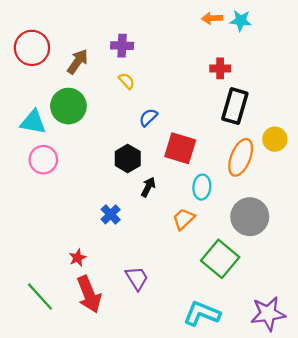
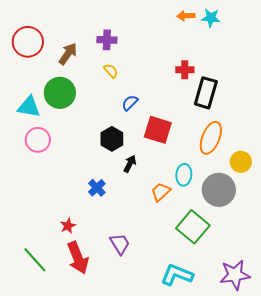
red cross: (220, 68) -> (185, 70), moved
yellow circle: (275, 139) -> (241, 162), moved
cyan ellipse: (202, 187) -> (184, 175), moved

